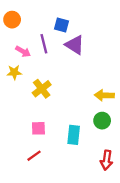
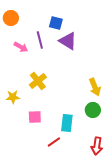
yellow star: (14, 72) -> (13, 97), moved
yellow arrow: (104, 95) -> (95, 87), turned -114
red line: (34, 156) -> (54, 142), moved

